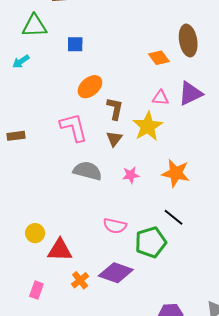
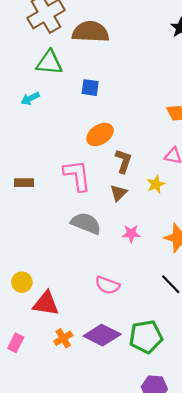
yellow star: (148, 126) -> (156, 184), size x0.6
brown rectangle: (16, 136) -> (24, 183), moved
green pentagon: (151, 242) -> (146, 337), moved

